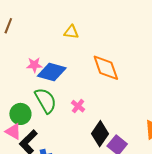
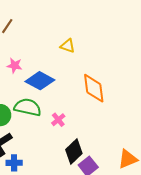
pink star: (34, 65) -> (15, 66), moved
green semicircle: (46, 101) -> (28, 107), turned -60

